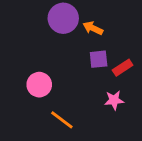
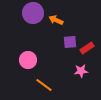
purple circle: (63, 18) -> (33, 13), moved
orange arrow: (93, 28) -> (56, 20), moved

